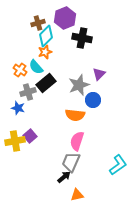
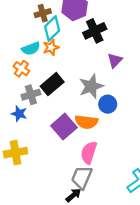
black cross: (82, 38) -> (95, 31), turned -36
cyan semicircle: (36, 67) -> (31, 49), moved, turned -70
purple triangle: (99, 74) -> (115, 60), moved
purple square: (30, 136) -> (64, 127), moved, size x1.5

